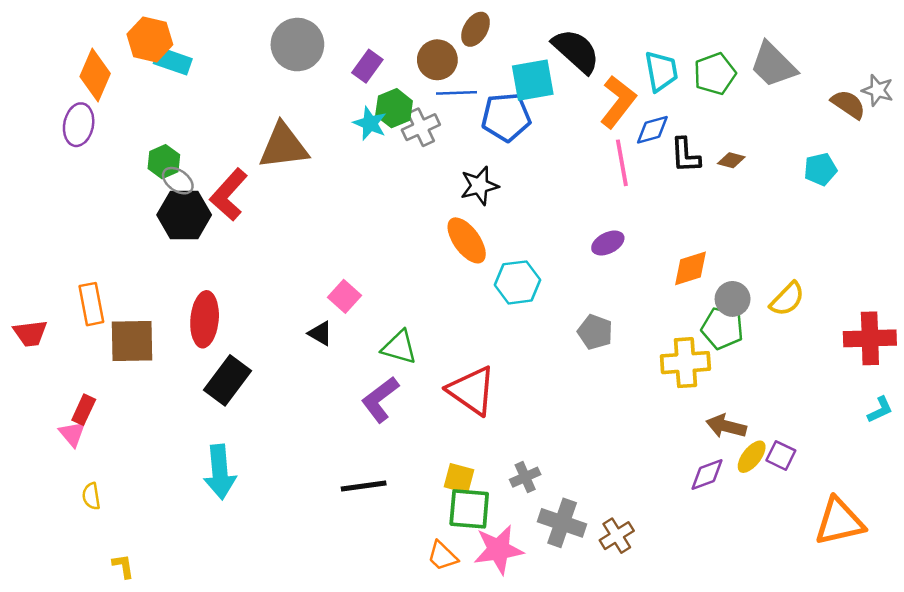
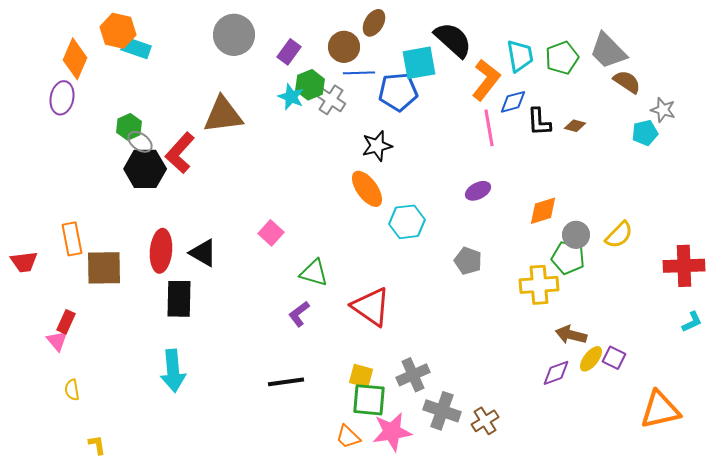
gray star: (878, 90) -> (663, 110), moved
brown semicircle: (848, 104) -> (627, 82), moved
gray cross: (421, 127) -> (331, 100), turned -32
black triangle: (320, 333) -> (203, 253), moved, size x1.4
black rectangle: (227, 380) -> (179, 299), turned -36
purple L-shape: (380, 399) -> (299, 314), size x0.7
gray cross: (525, 477) -> (413, 375), size x1.4

